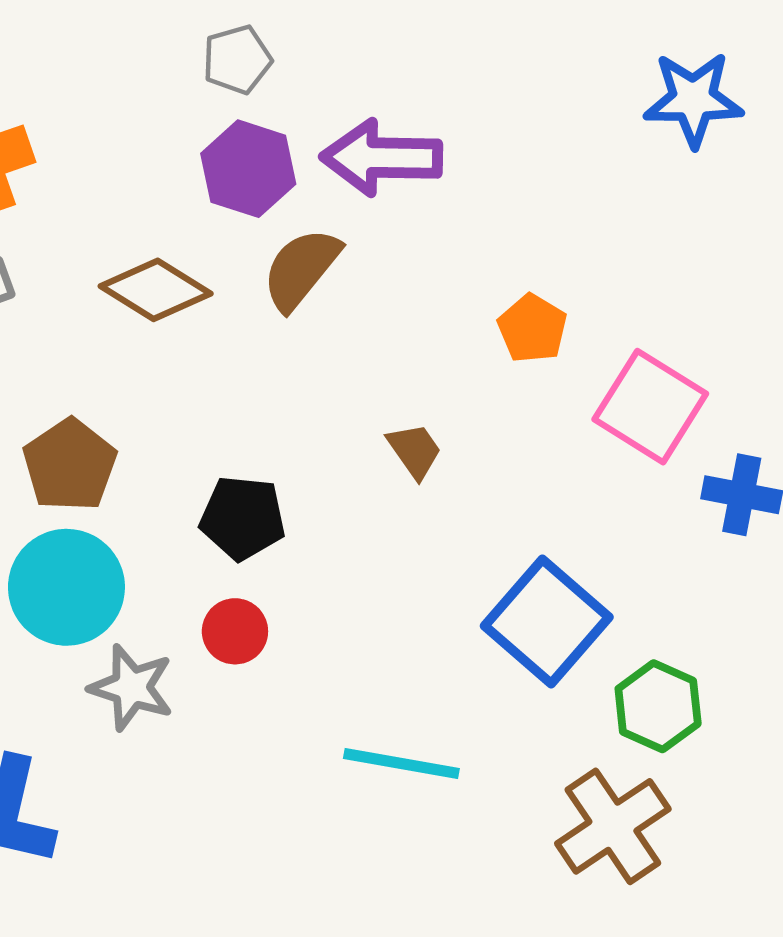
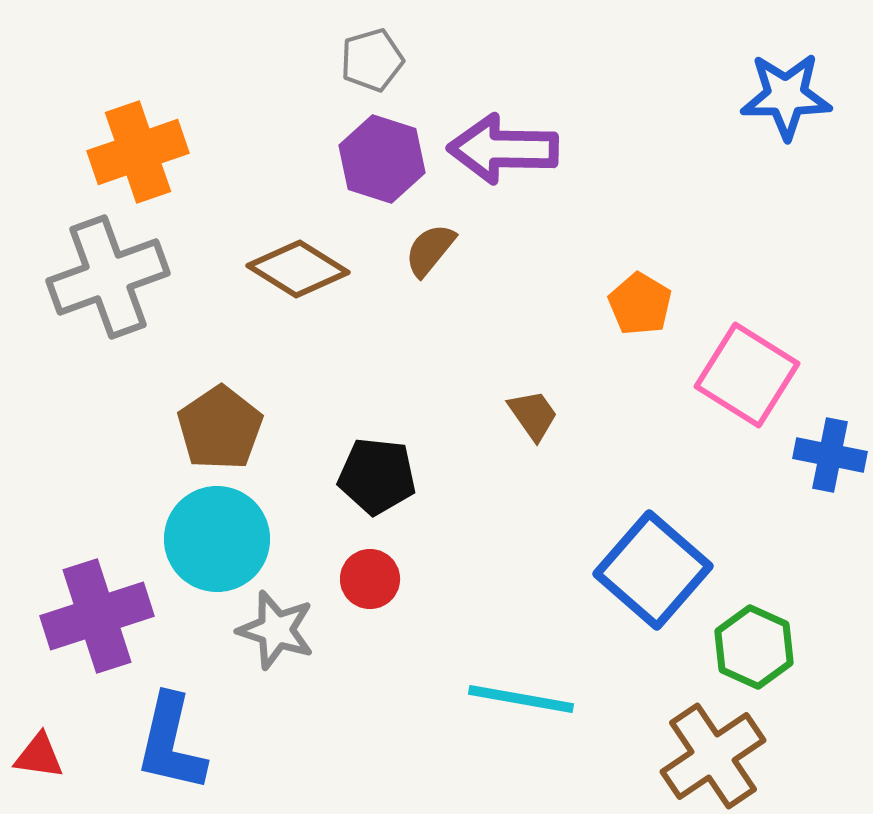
brown semicircle: (301, 269) -> (430, 250), size x0.7

